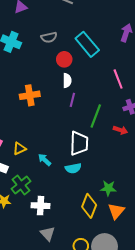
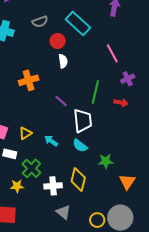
purple line: (72, 100) -> (61, 101), moved, turned -56
cyan semicircle: (73, 168) -> (80, 146), turned 56
green star: (108, 188) -> (106, 161), moved
yellow diamond: (89, 206) -> (78, 180), moved

